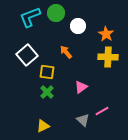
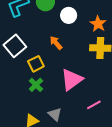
yellow square: (47, 72) -> (36, 64), turned -35
pink triangle: (81, 87) -> (72, 80), size x1.6
gray triangle: (83, 120) -> (55, 114), moved

